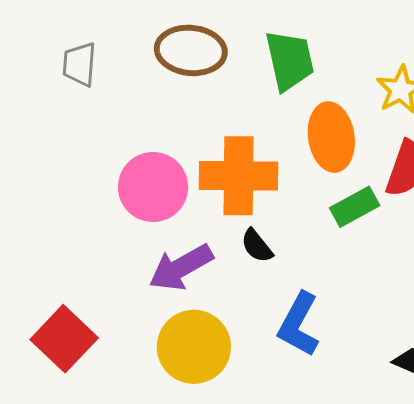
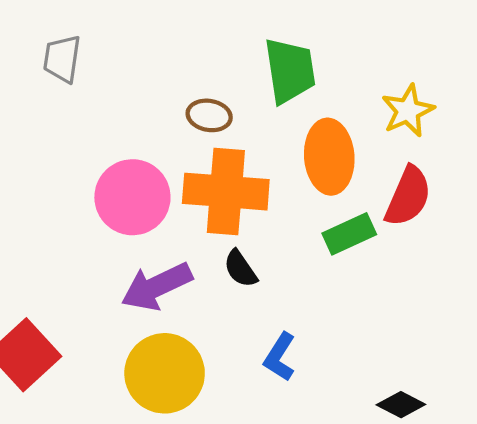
brown ellipse: (191, 50) -> (209, 115), moved, size x0.6
blue L-shape: (299, 324) -> (280, 357), size x0.7

